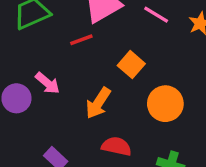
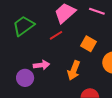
pink arrow: (48, 83) -> (41, 65), turned -35

